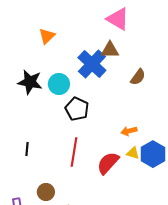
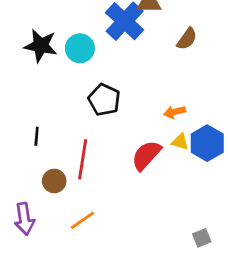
black pentagon: (77, 109) -> (104, 100), moved
red line: (74, 152) -> (83, 159), moved
brown circle: (46, 192) -> (54, 181), moved

